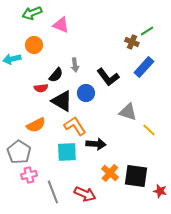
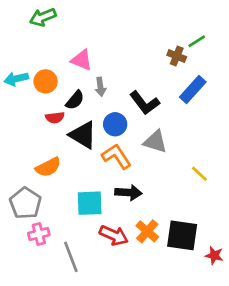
pink triangle: (61, 25) -> (82, 60), moved
orange circle: (34, 45) -> (46, 81), moved
gray triangle: (128, 112) -> (155, 142), moved
orange L-shape: (75, 126) -> (116, 156), moved
red arrow: (85, 194) -> (114, 235), moved

